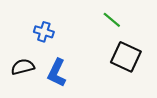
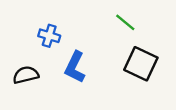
blue L-shape: (57, 73) -> (75, 67), moved

